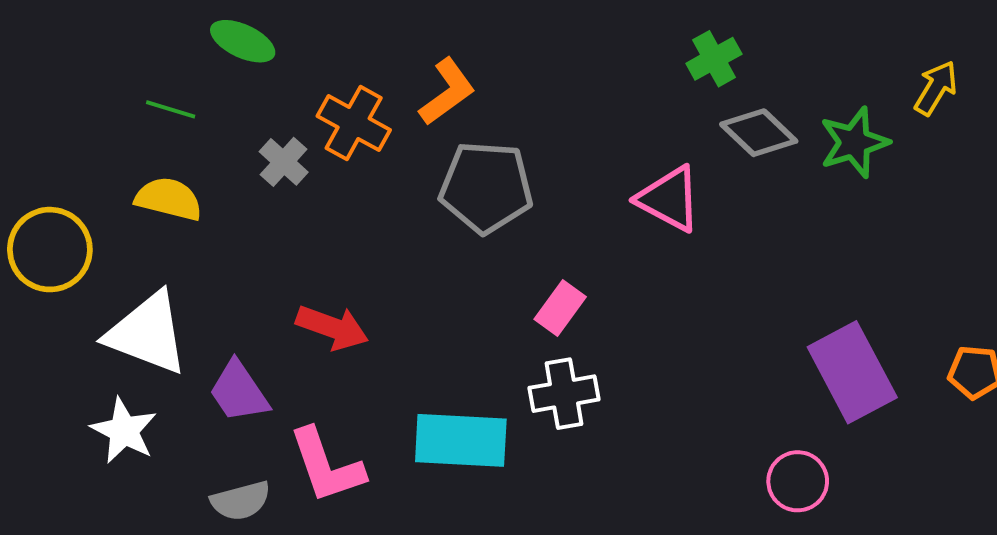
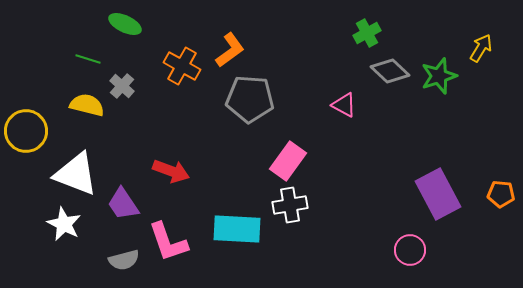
gray cross: (284, 162) -> (122, 86), moved
pink triangle: (669, 199) -> (344, 105), size x0.7
pink rectangle: (560, 308) -> (288, 161), size x1.4

